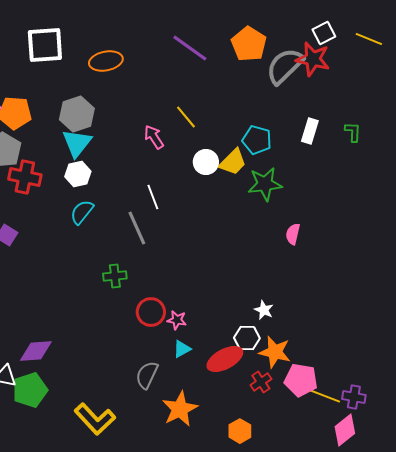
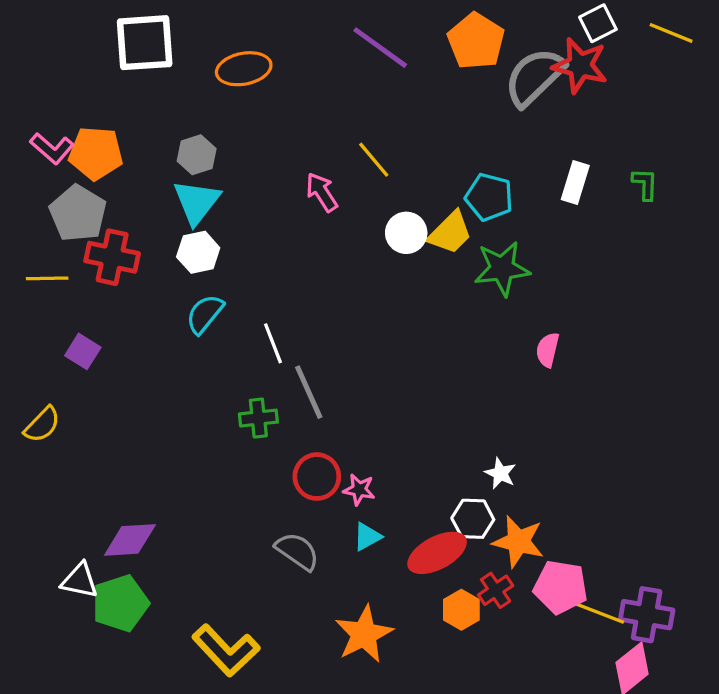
gray hexagon: (77, 114) -> (197, 155), size x0.7
white line: (153, 197) -> (273, 343), moved
gray line: (137, 228) -> (309, 392), moved
gray semicircle: (147, 375) -> (297, 551), moved, turned 100
purple cross: (354, 397) -> (647, 615), size x1.4
orange hexagon: (240, 431) -> (461, 610), moved

